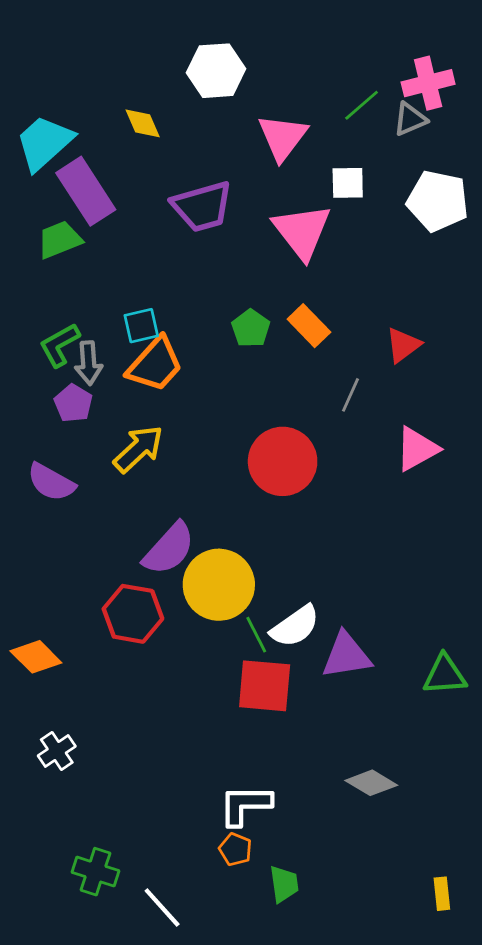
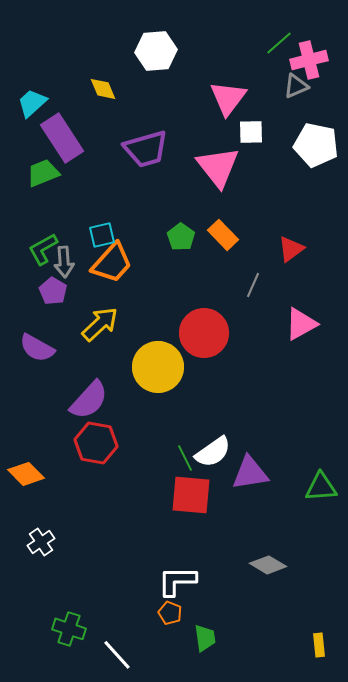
green line: (362, 105) -> (279, 43), moved
pink triangle: (283, 137) -> (228, 98), moved
cyan trapezoid: (44, 143) -> (32, 103), size x0.7
purple semicircle: (169, 549) -> (89, 400), moved
yellow circle: (219, 585) -> (158, 367), moved

